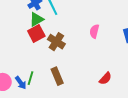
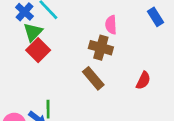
brown cross: (56, 42) -> (101, 48), moved
brown rectangle: (57, 76) -> (93, 78), moved

